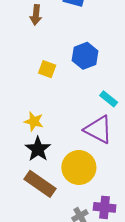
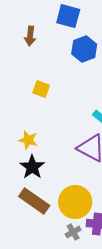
blue hexagon: (85, 56) -> (84, 49), moved
yellow circle: (79, 167) -> (75, 202), moved

